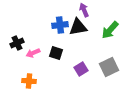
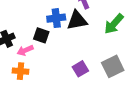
black square: (56, 53) -> (41, 35), moved
orange cross: (29, 81) -> (20, 71), moved

